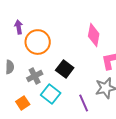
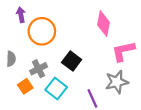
orange square: (23, 103) -> (25, 86), moved

